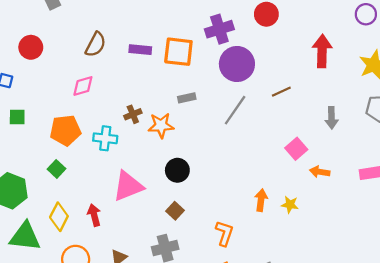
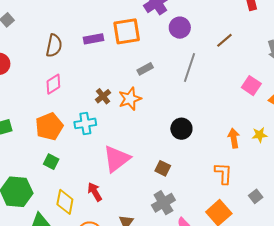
purple circle: (237, 64) -> (180, 28), size x0.7
black circle: (177, 170) -> (181, 129), moved
orange L-shape: (224, 233) -> (223, 173), moved

